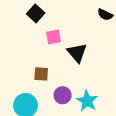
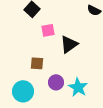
black triangle: (77, 53) -> (69, 44), turned 36

